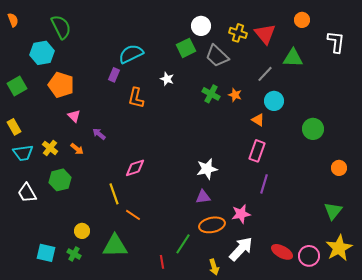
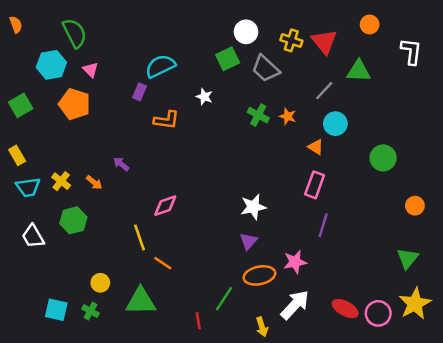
orange L-shape: (136, 98) -> (166, 120), turned -95
pink triangle: (74, 116) -> (91, 70), moved
purple triangle: (203, 197) -> (248, 241), turned -42

